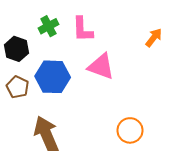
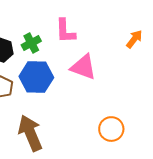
green cross: (48, 26) -> (31, 43), moved

